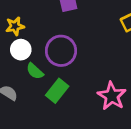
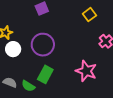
green semicircle: (35, 71) -> (28, 86), moved

